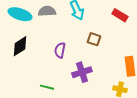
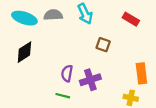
purple semicircle: (60, 50) -> (67, 73), moved
green line: (47, 87) -> (63, 96), moved

